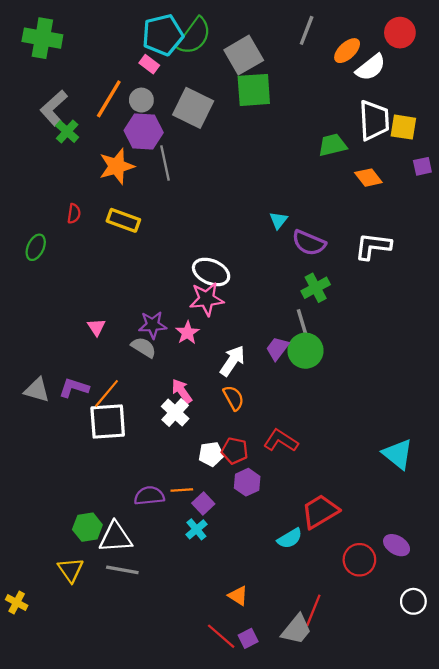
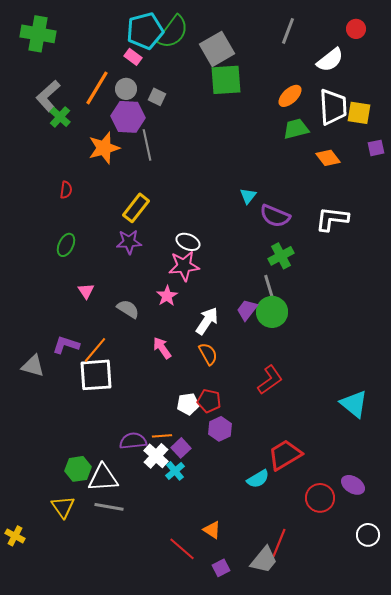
gray line: (307, 30) -> (288, 31), moved
red circle: (400, 33) -> (356, 29), size x0.7
orange ellipse: (347, 51) -> (290, 96), moved
gray square: (193, 108) -> (157, 97), moved, size x0.5
yellow rectangle: (123, 220) -> (136, 208), moved, turned -72
green ellipse: (36, 247) -> (66, 245), moved
white ellipse: (211, 272) -> (188, 242), size x0.7
purple star: (153, 325) -> (129, 242), moved
gray triangle: (37, 390) -> (33, 366), moved
white cross: (175, 413) -> (156, 456), moved
red L-shape: (281, 441) -> (270, 380), moved, turned 112
red line: (221, 636) -> (182, 549), moved

